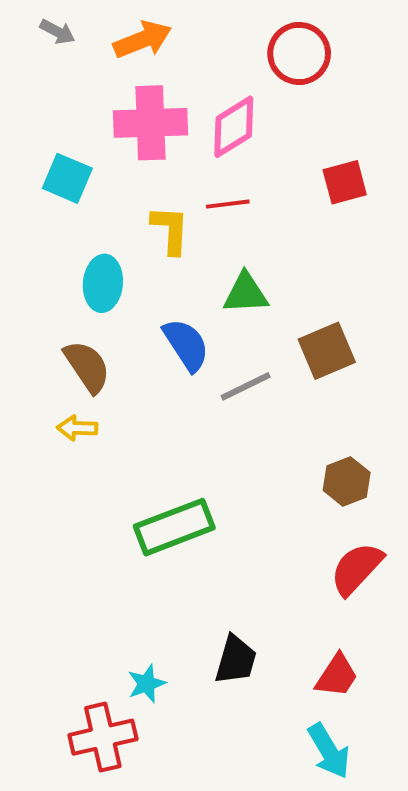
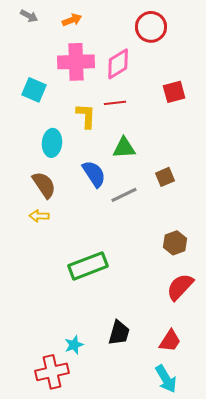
orange arrow: (143, 40) -> (72, 20), size x0.7
brown square: (327, 351) -> (165, 177), size x0.7

